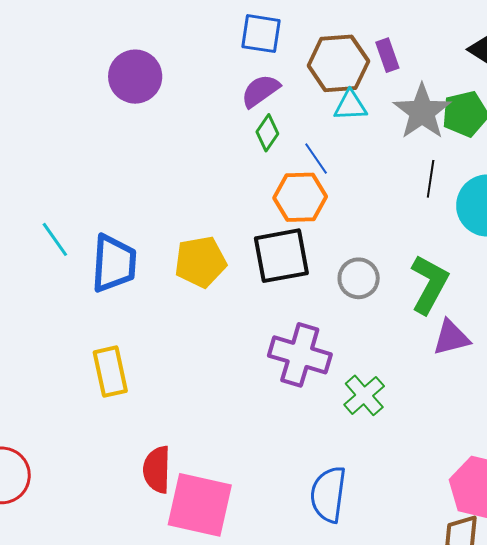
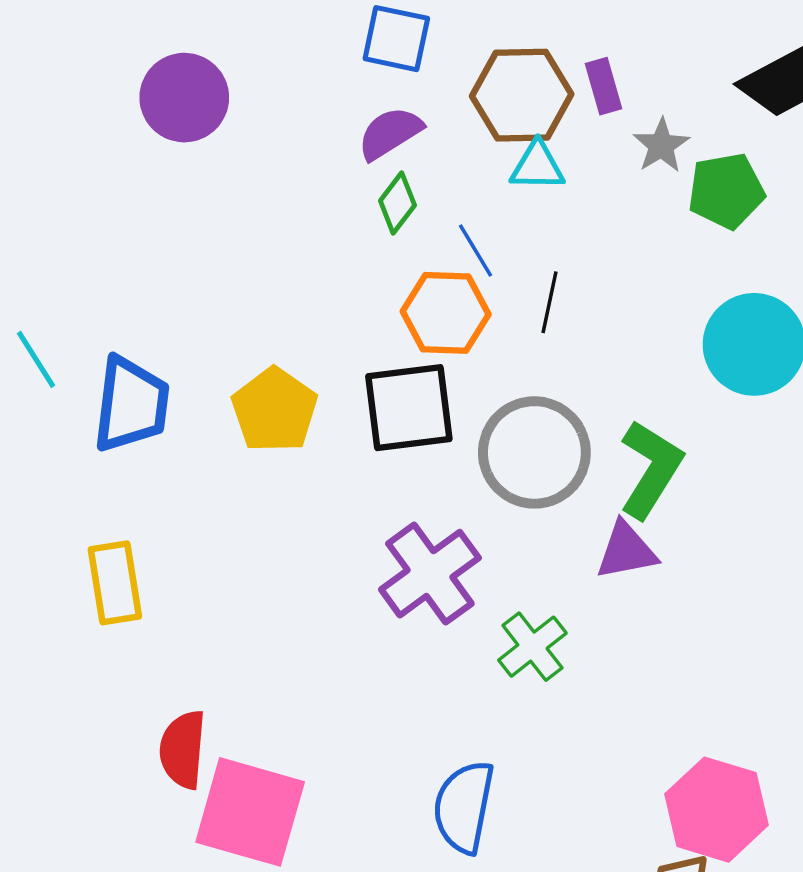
gray star: (422, 112) -> (661, 145), moved, size x0.6
black line: (431, 179) -> (550, 302), moved
yellow pentagon: (200, 262) -> (274, 410), turned -30
gray circle: (359, 278) -> (534, 452), size x1.6
purple triangle: (451, 338) -> (626, 551), moved
purple cross: (300, 355) -> (430, 574), turned 34

